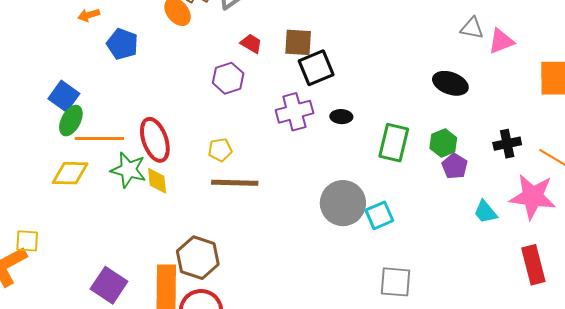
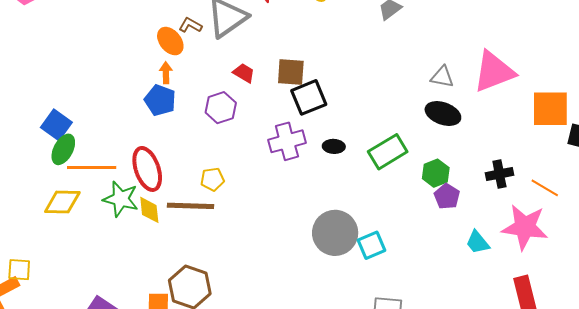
orange arrow: (89, 15) -> (166, 73), moved, turned 105
gray triangle: (472, 28) -> (442, 77), moved
pink triangle: (501, 41) -> (494, 72), size x1.6
blue pentagon: (122, 44) -> (160, 100), moved
green rectangle: (394, 143) -> (388, 152), moved, turned 45
brown line: (235, 183) -> (191, 206), moved

